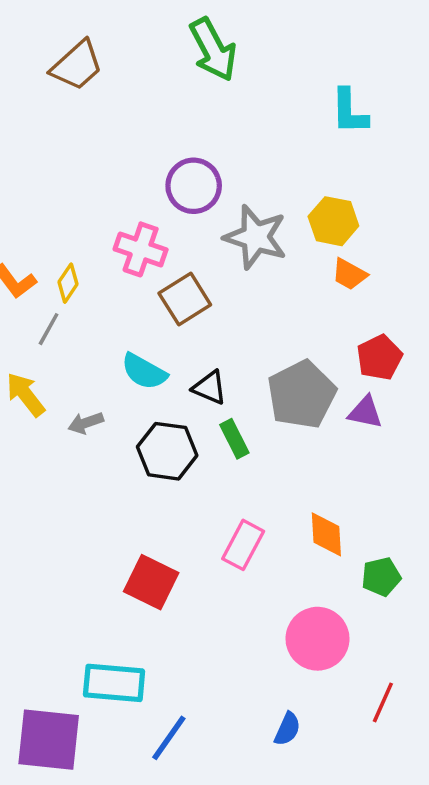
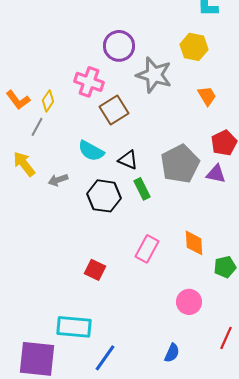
yellow hexagon: (333, 221) -> (194, 47), moved
orange trapezoid: (349, 274) -> (207, 96), turned -150
red square: (151, 582) -> (95, 270), size x0.7
pink circle: (317, 639) -> (189, 302), size x0.7

